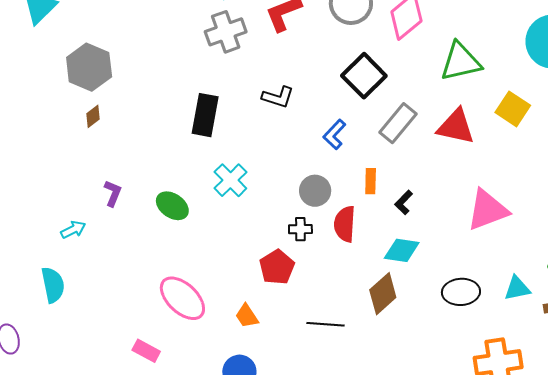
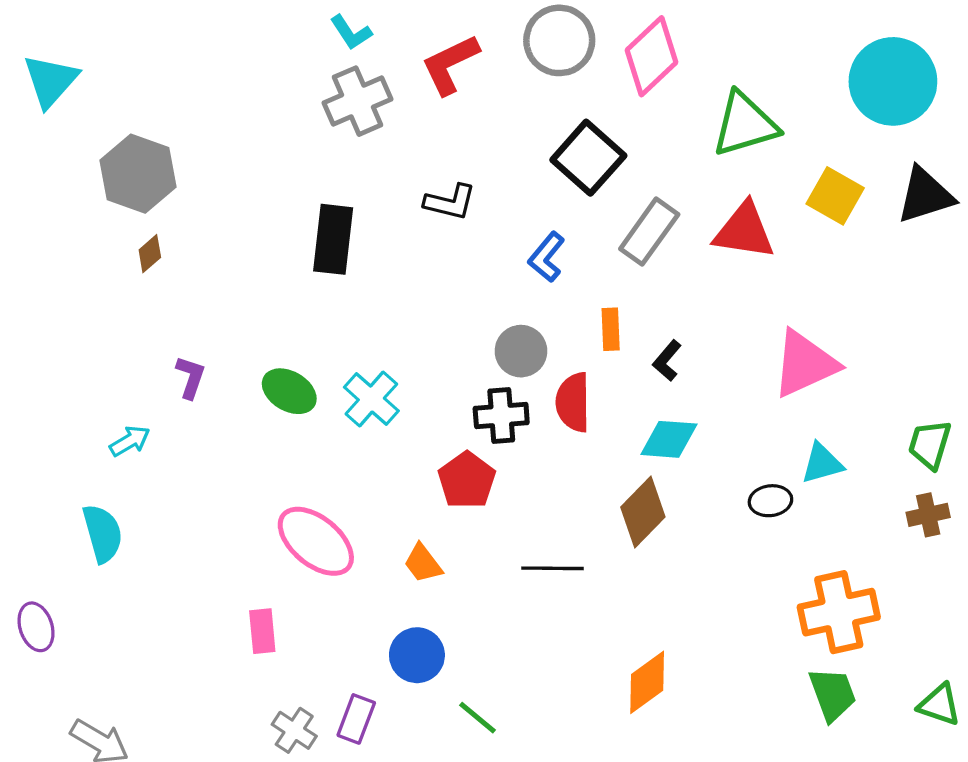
cyan cross: (230, 180) -> (371, 399), moved
black cross: (300, 229) -> (501, 416), size x1.4
cyan triangle: (517, 288) -> (822, 463), moved
black ellipse: (461, 292) -> (770, 501), size x0.7
pink rectangle: (146, 351) -> (262, 631), turned 60

